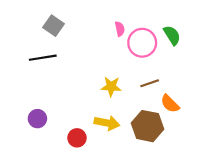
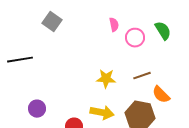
pink circle: (142, 43) -> (135, 38), size x0.7
black line: (43, 58) -> (20, 60), moved

